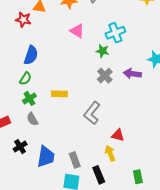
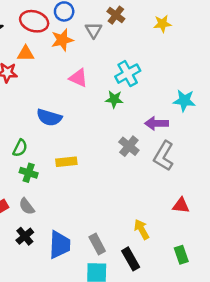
blue semicircle: (31, 55) -> (49, 117), moved, turned 96
gray cross: (105, 76) -> (129, 146), moved
green cross: (29, 98) -> (29, 173), turned -32
gray L-shape: (92, 113) -> (164, 156), moved
gray semicircle: (32, 119) -> (27, 206), moved
red triangle: (118, 135) -> (181, 205), moved

